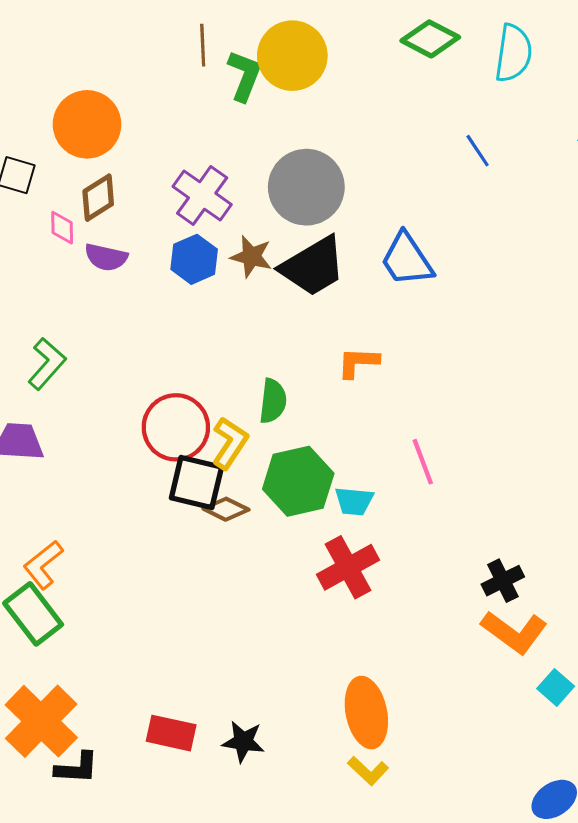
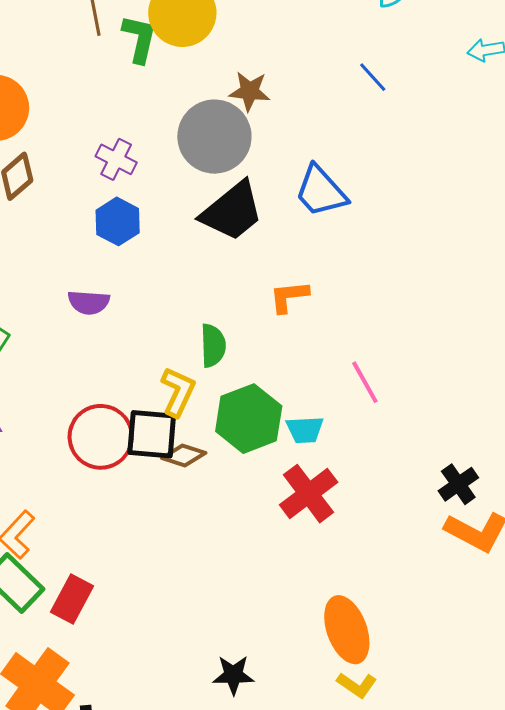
purple cross: (202, 195) -> (116, 159), size x0.7
purple semicircle: (106, 257) -> (89, 302), moved
brown star: (251, 257) -> (250, 91), moved
red circle: (176, 427) -> (101, 437), moved
red rectangle: (171, 733) -> (72, 599), moved, turned -66

